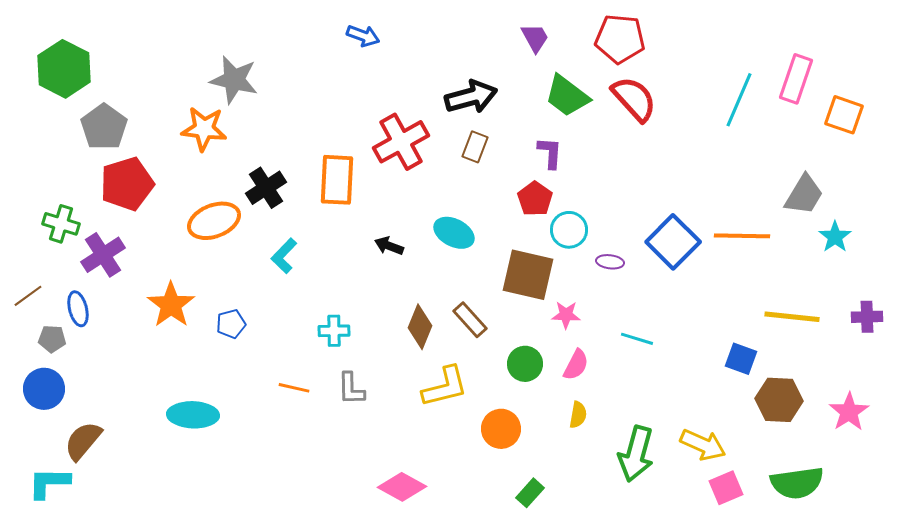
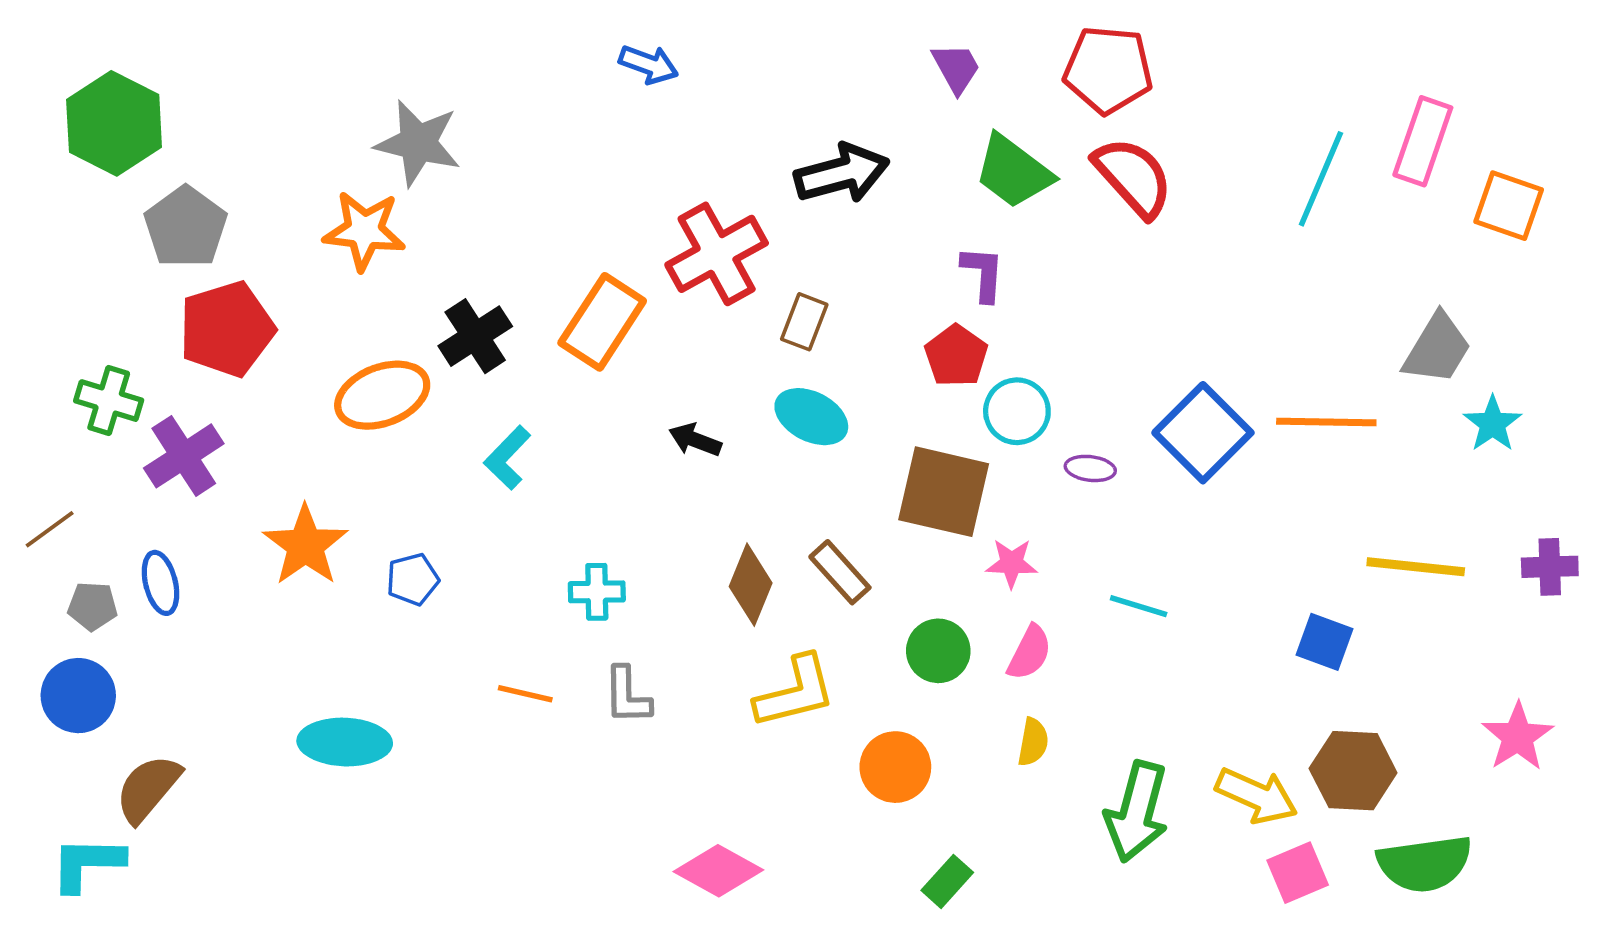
brown rectangle: (475, 147) -> (804, 322), moved
orange rectangle: (337, 180) -> (602, 322), turned 30
blue ellipse: (78, 309) -> (161, 583), moved
brown hexagon: (779, 400) -> (1353, 771), moved

